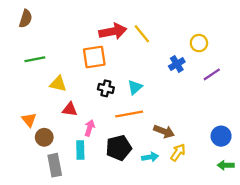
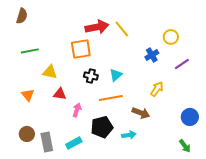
orange triangle: (29, 120) -> (28, 95), moved
brown circle: (44, 137) -> (27, 134), moved
cyan rectangle: (80, 150) -> (74, 143), moved, turned 63
yellow arrow: (178, 152) -> (157, 89), moved
green arrow: (226, 165) -> (185, 146), moved, turned -128

